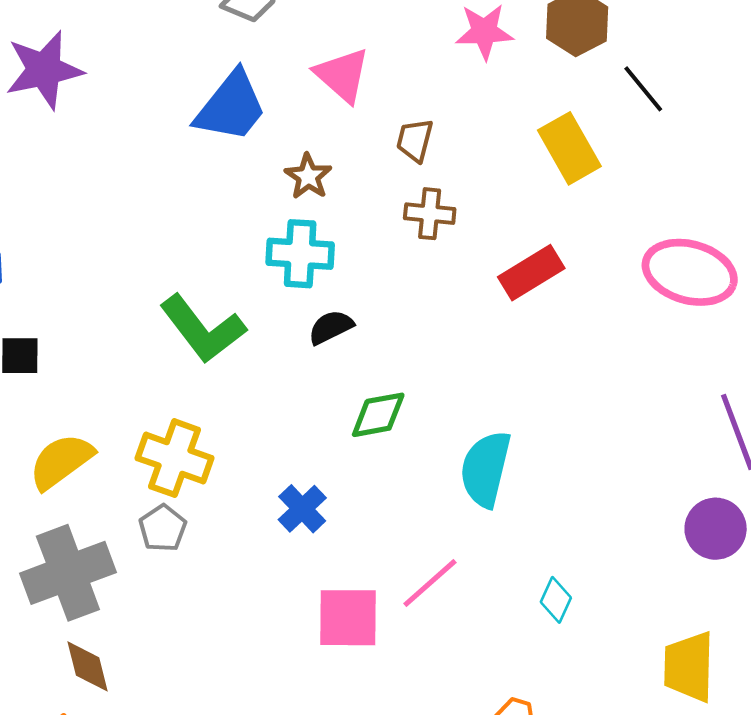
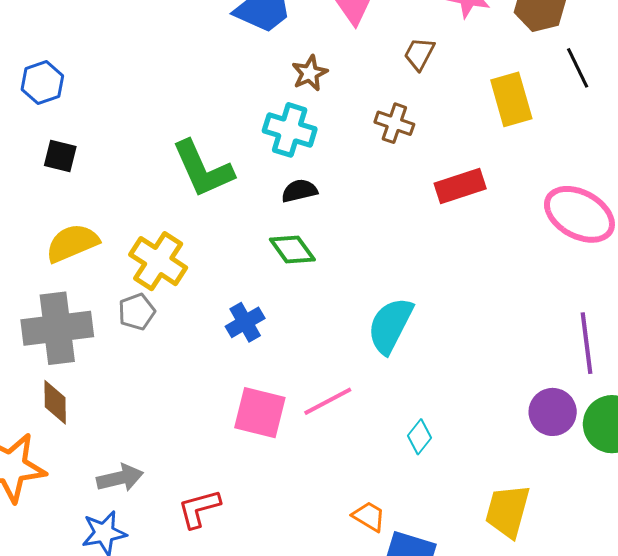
brown trapezoid: (415, 140) -> (419, 54), moved
green diamond: (378, 415) -> (292, 249), moved, turned 51

